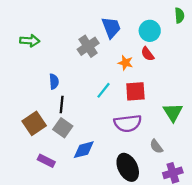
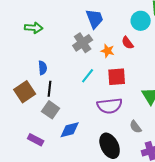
cyan circle: (150, 31) -> (141, 21), moved
green arrow: (30, 41) -> (34, 28), moved
gray cross: (88, 46) -> (83, 43), moved
brown square: (34, 123) -> (25, 92), moved

